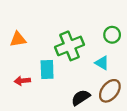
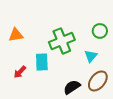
cyan triangle: (102, 63) -> (91, 56), turned 40
red arrow: (22, 81) -> (20, 72), turned -40

